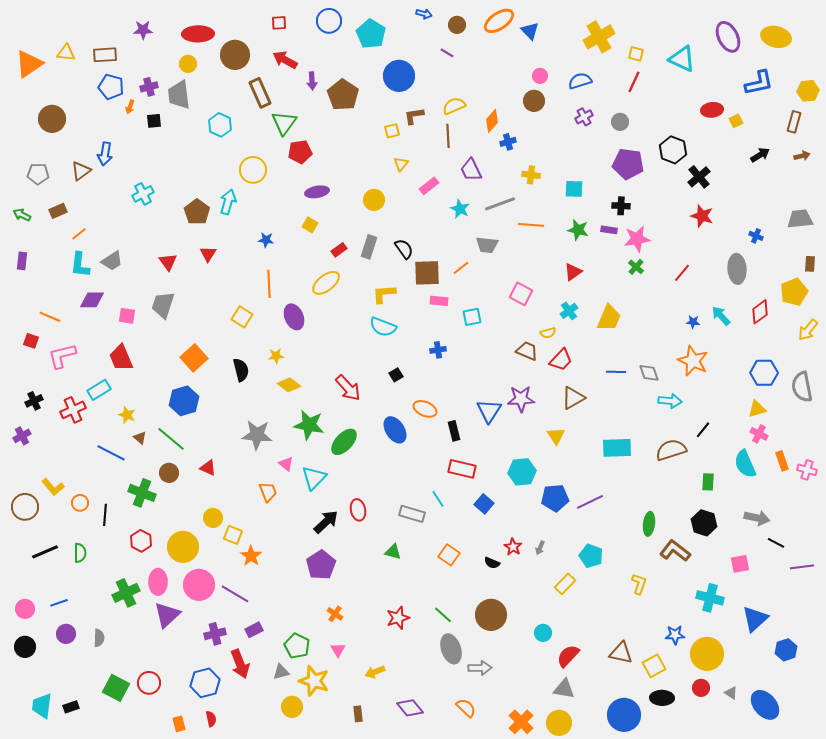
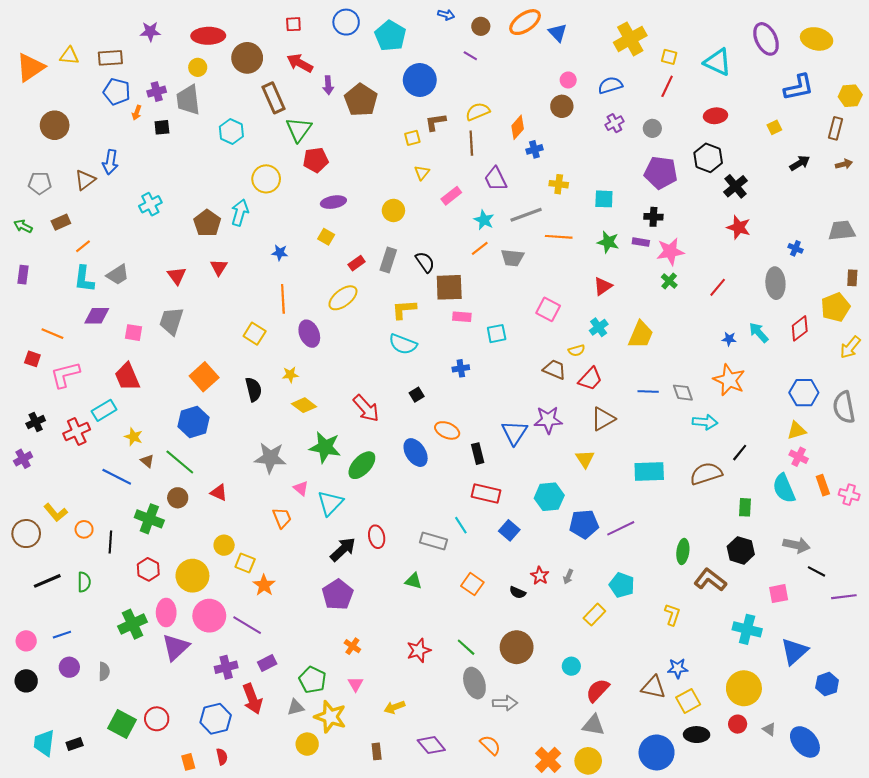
red ellipse: (712, 110) -> (715, 116), moved
orange line: (461, 268) -> (480, 248), moved
blue star: (675, 635) -> (678, 668), moved

